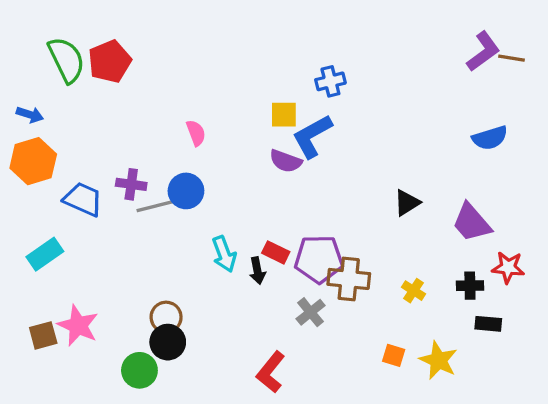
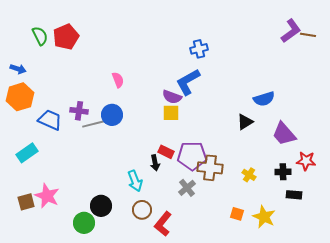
green semicircle: (66, 60) -> (40, 36), size x0.7
yellow square: (284, 115) -> (171, 113), moved
blue semicircle: (490, 138) -> (264, 99), moved
cyan arrow: (224, 254) -> (135, 181), moved
brown circle: (166, 317) -> (142, 210), moved

